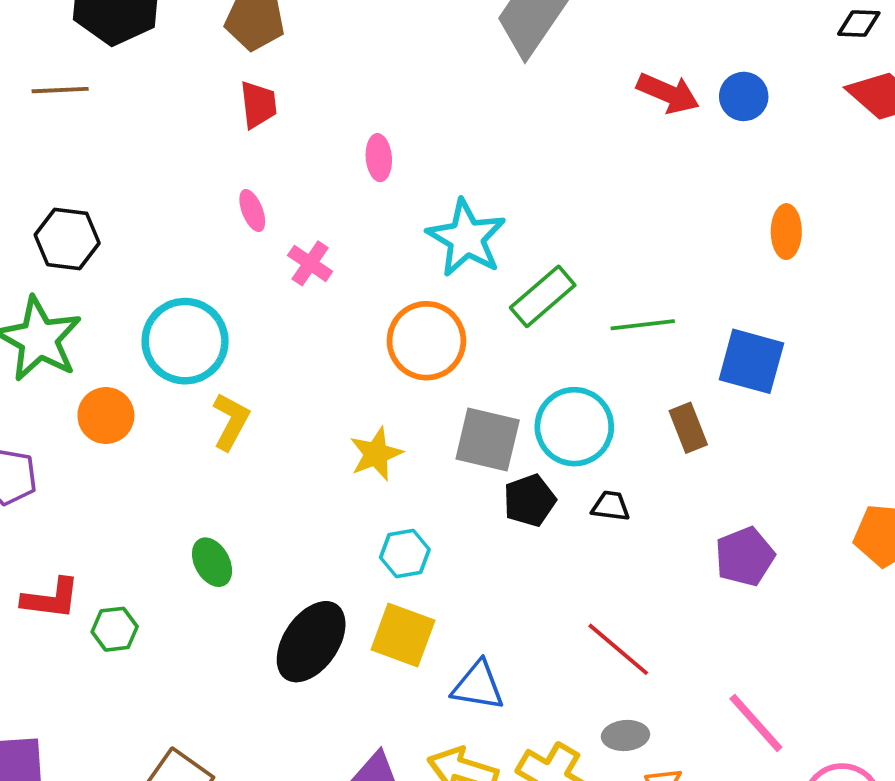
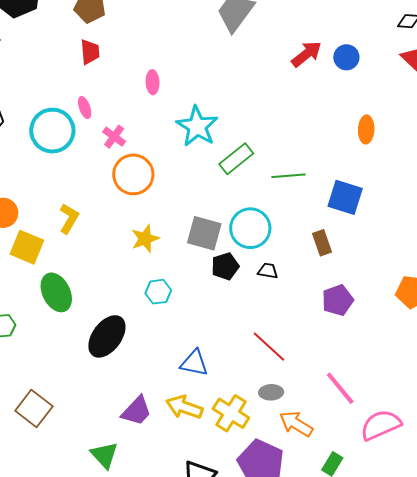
red arrow: (668, 93) -> (307, 54), turned -64
cyan circle: (185, 341) -> (52, 131), moved
orange circle: (426, 341) -> (133, 174), moved
brown rectangle: (688, 428) -> (322, 243), moved
green ellipse: (212, 562) -> (56, 292), size x1.5
yellow square: (403, 635) -> (27, 247), moved

